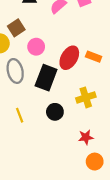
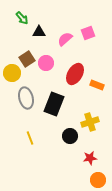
pink circle: (36, 47) -> (46, 63), moved
red ellipse: (69, 58) -> (75, 74), moved
black circle: (55, 112) -> (70, 136), moved

